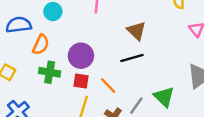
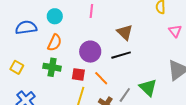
orange semicircle: (41, 45) -> (55, 43), moved
purple circle: (81, 56) -> (90, 52), moved

